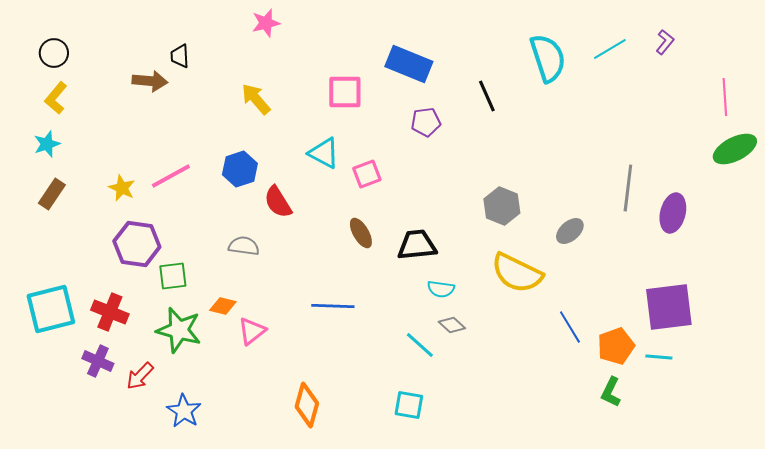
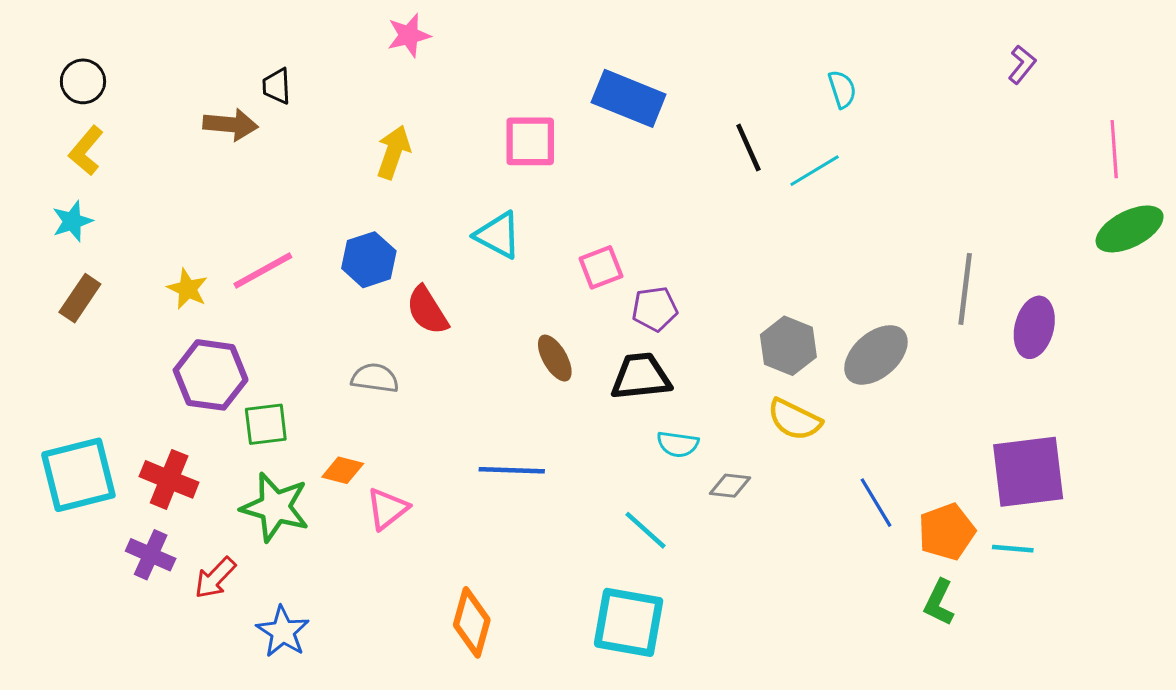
cyan line: (610, 49) -> (815, 171), moved
cyan semicircle: (548, 58) -> (842, 89), size x0.5
yellow arrow: (256, 99) -> (393, 152), turned 60
purple pentagon: (426, 122) -> (655, 309), moved
pink square: (367, 174) -> (601, 267), moved
gray hexagon: (502, 206) -> (788, 346), moved
gray ellipse: (570, 231) -> (876, 355), size x1.5
yellow semicircle: (517, 273) -> (795, 420), size x0.7
gray diamond: (452, 325) -> (730, 486), moved, turned -36
cyan square: (409, 405) -> (629, 622), size x1.6

